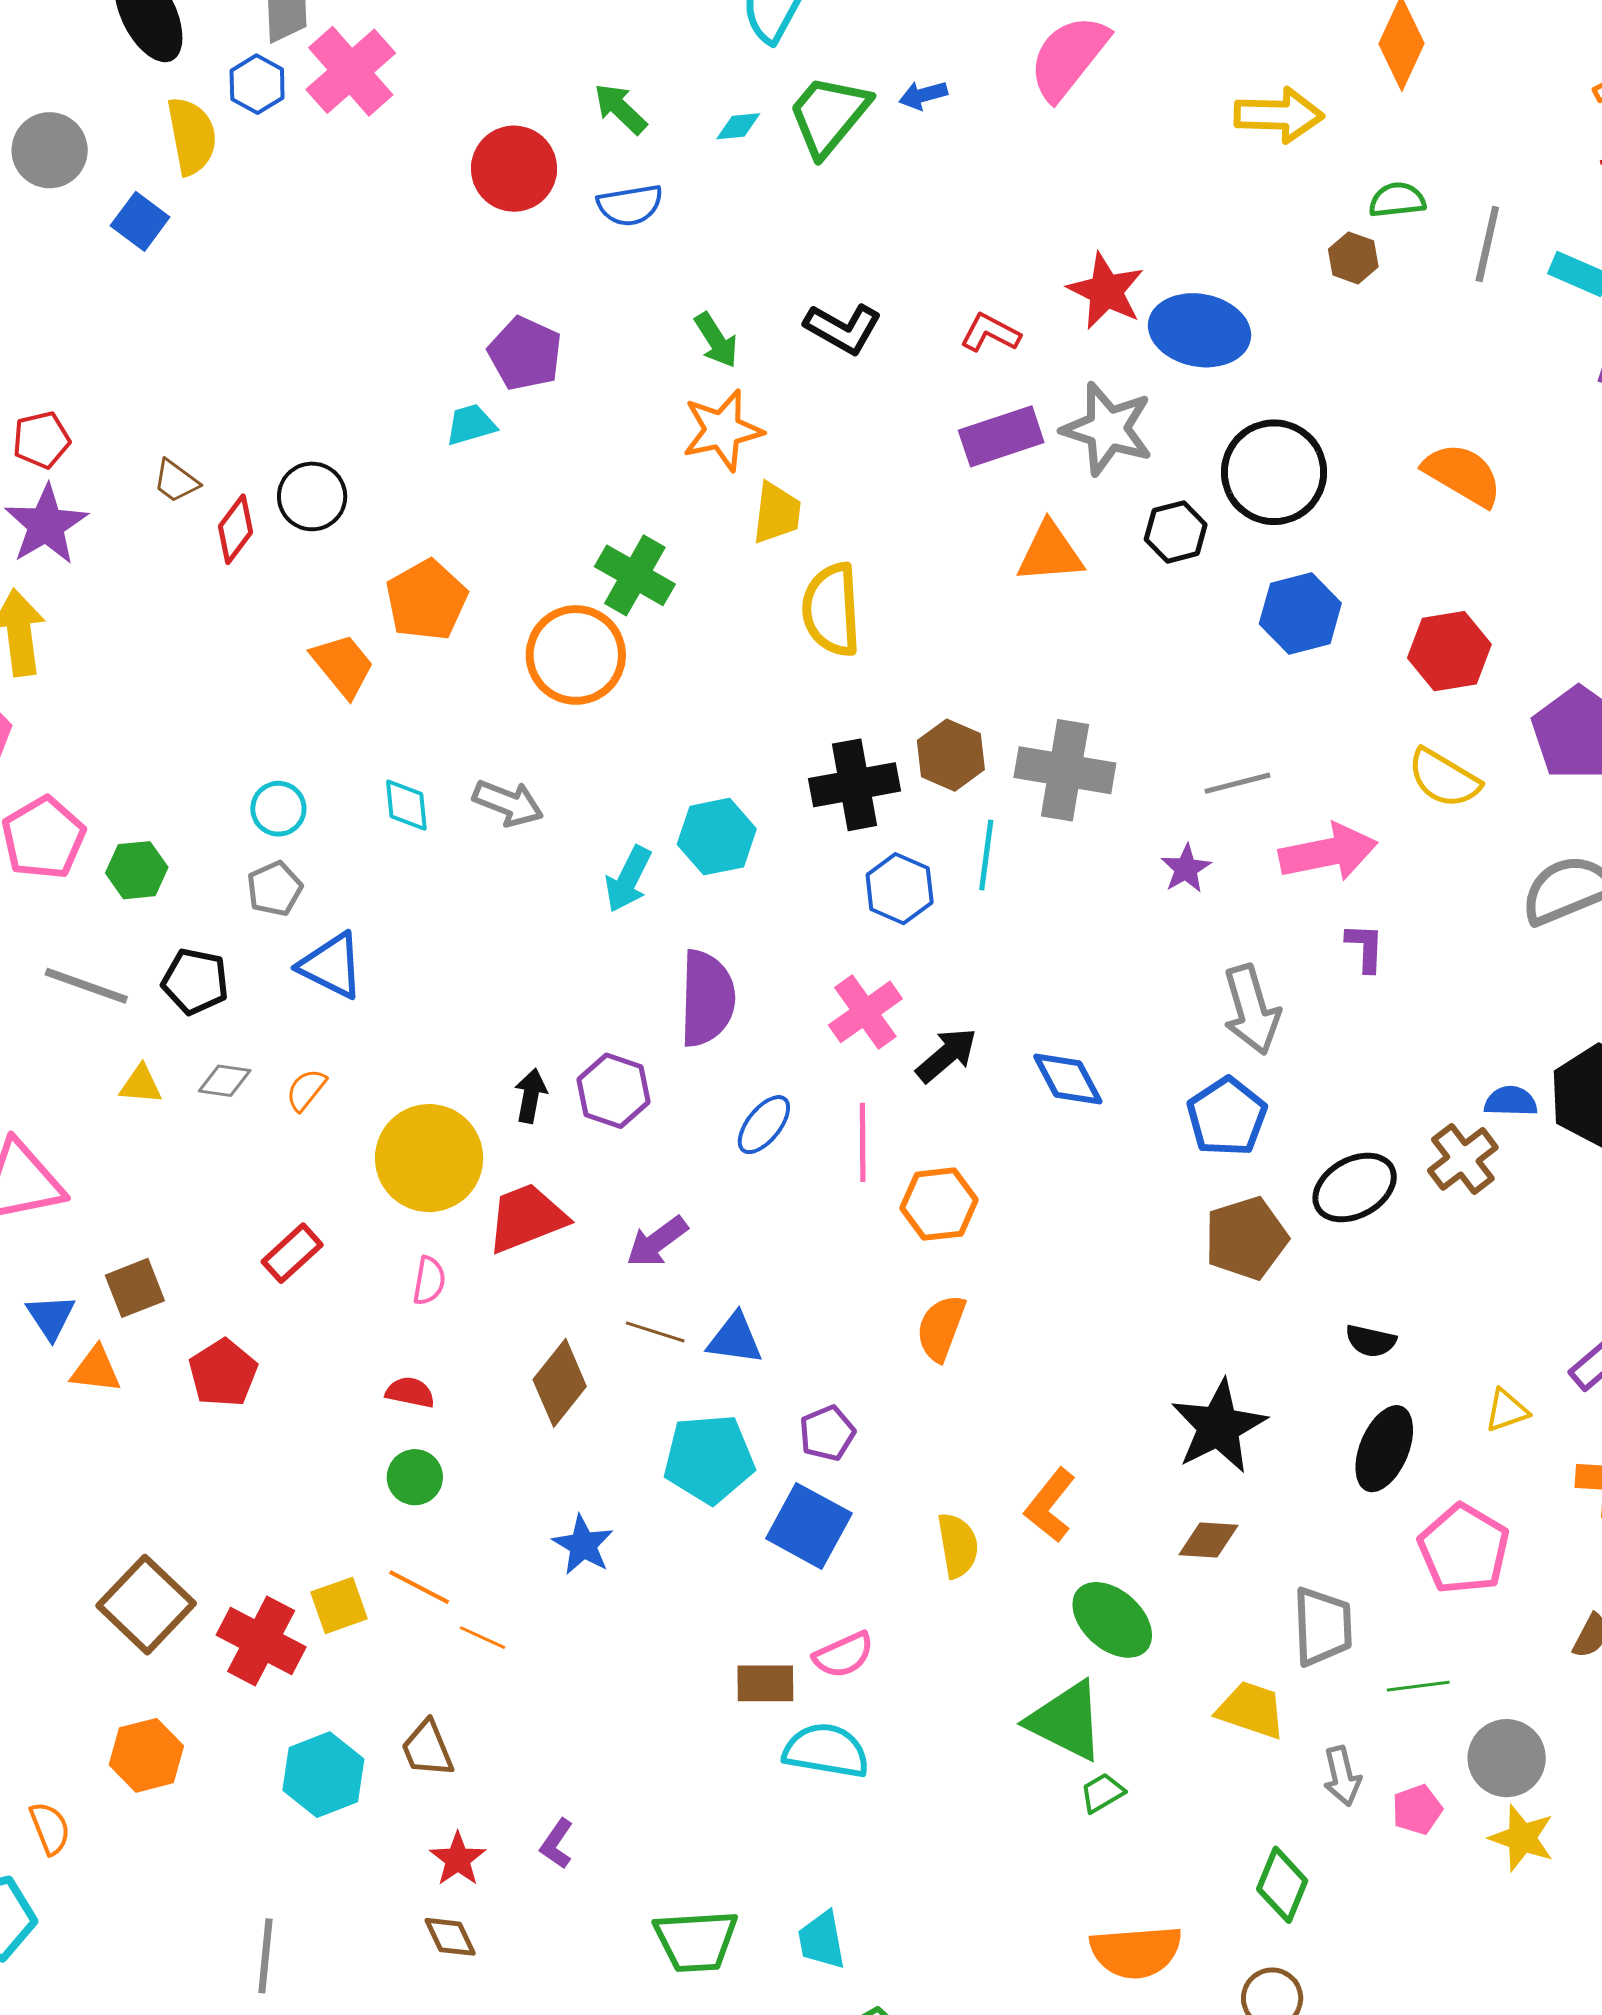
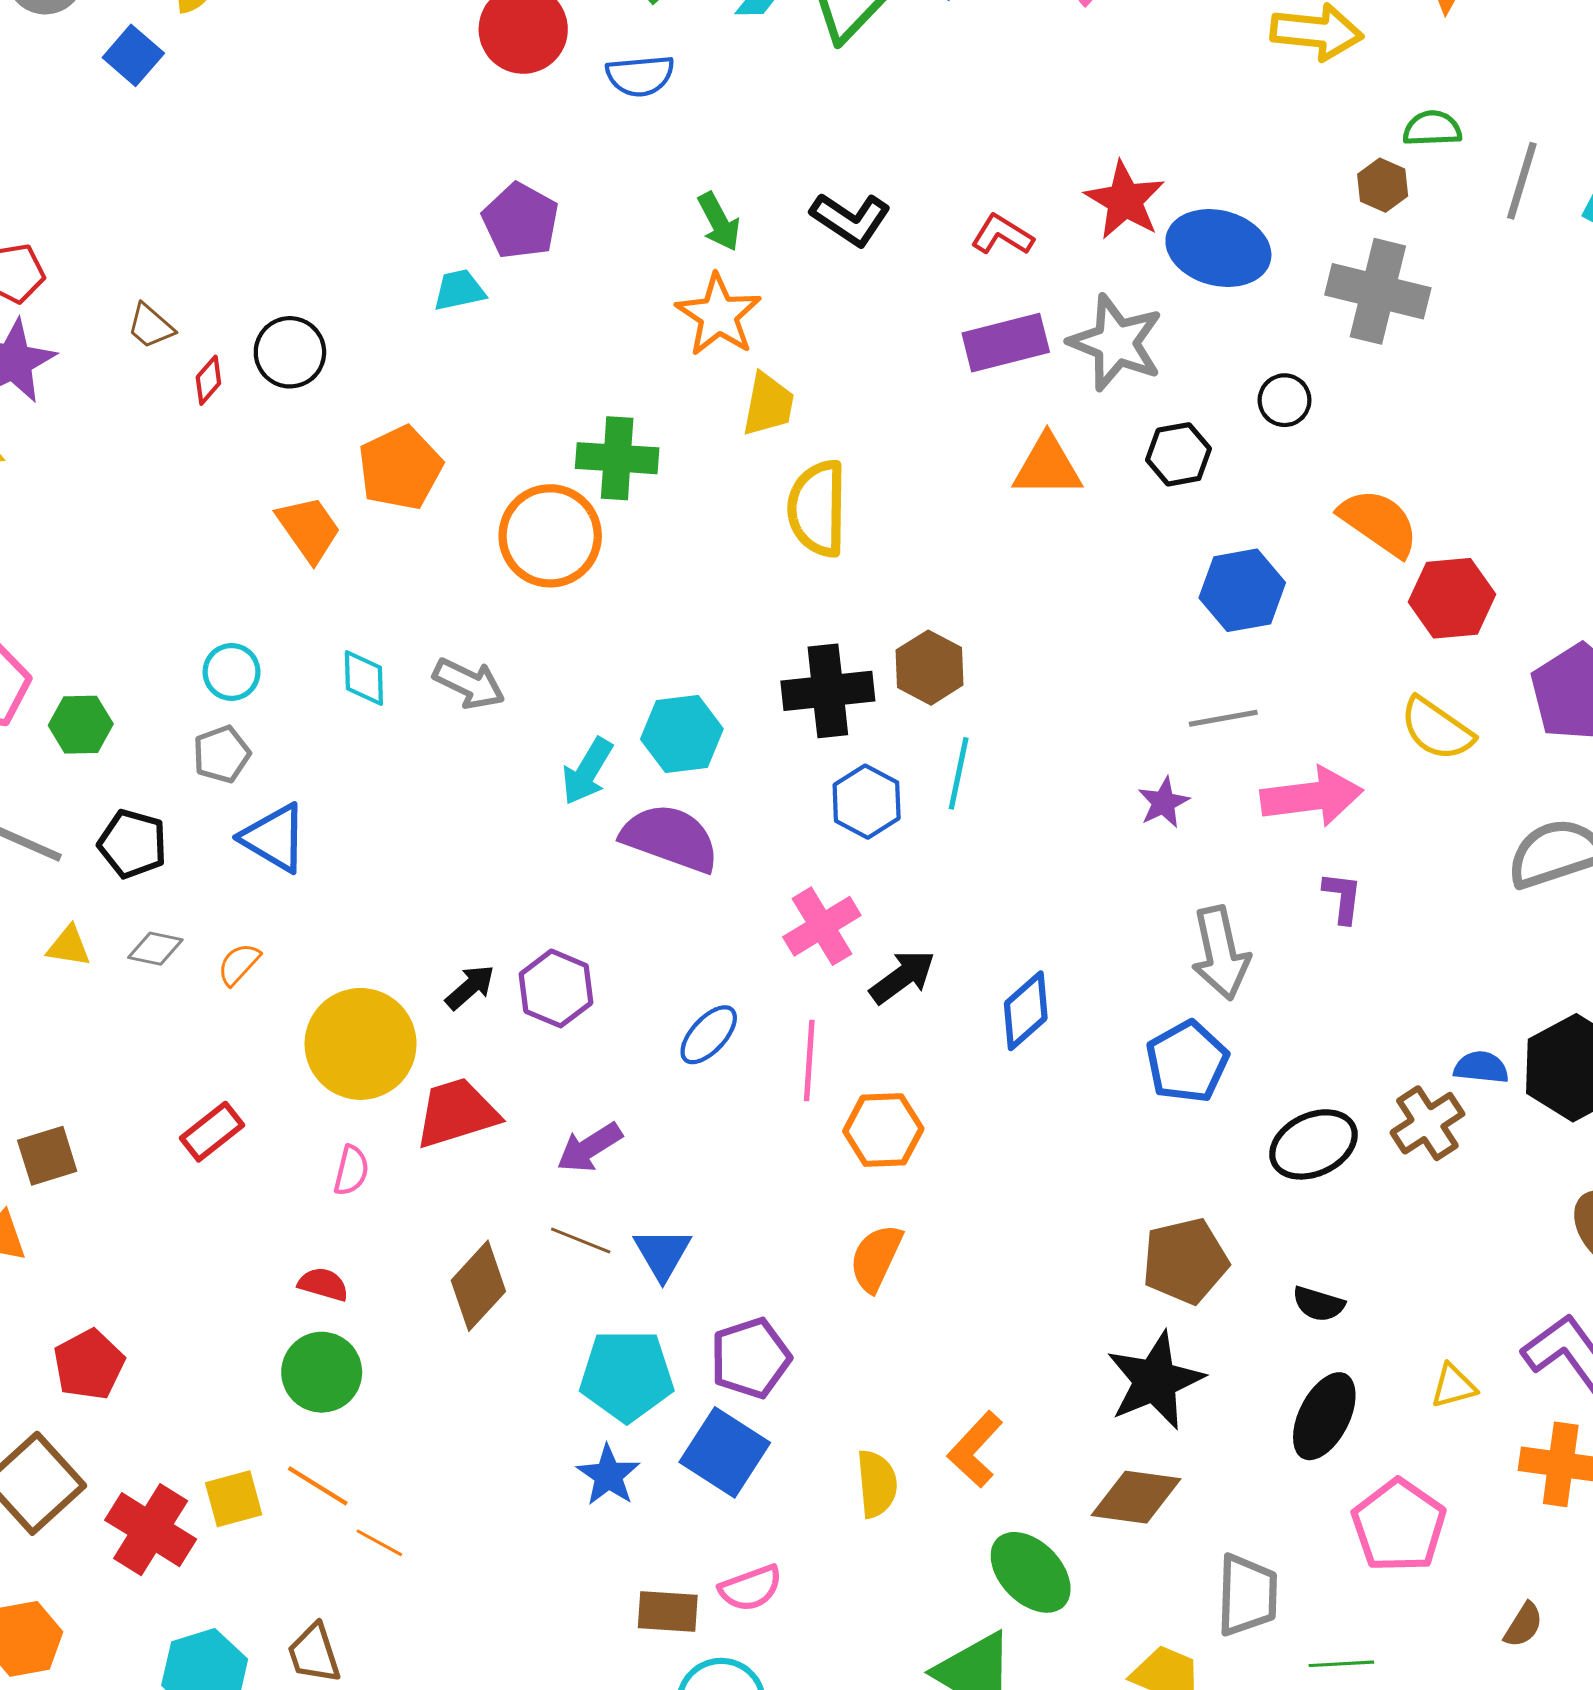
orange star: (722, 430) -> (719, 315), turned -30
black circle: (1274, 472) -> (1285, 400), size x0.5
orange semicircle: (1463, 475) -> (1379, 523), moved
red diamond: (235, 529) -> (208, 380), size x0.7
green cross: (635, 575) -> (617, 458), turned -30
blue hexagon: (1300, 613) -> (1242, 590), moved
gray cross: (1065, 770) -> (1378, 291), moved
purple semicircle: (707, 998) -> (670, 838), moved, turned -76
blue diamond: (1068, 1079) -> (1026, 1011), turned 72
black arrow: (531, 1096) -> (470, 987), turned 34
brown pentagon: (1246, 1238) -> (1185, 1261), moved
blue triangle: (735, 1339) -> (662, 1254), turned 48
red pentagon: (223, 1373) -> (89, 1365), moved
purple pentagon: (827, 1433) -> (750, 1358), size x1.4
green circle: (415, 1477) -> (322, 1372), size x1.4
brown diamond: (1208, 1540) -> (1136, 1497), size x1.4
blue star: (583, 1545) -> (608, 1475), moved

